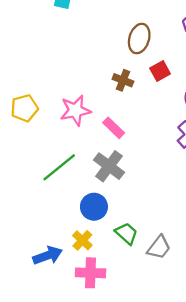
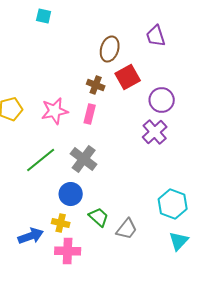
red square: (160, 71) -> (128, 77), size x1.4
pink rectangle: (114, 128) -> (90, 114), moved, turned 60
yellow cross: (82, 240) -> (61, 223), turned -30

